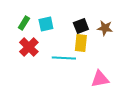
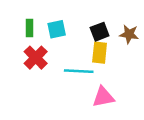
green rectangle: (24, 23) -> (29, 28), turned -32
pink triangle: (100, 79) -> (103, 97), moved

